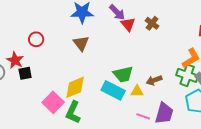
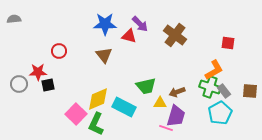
brown cross: (152, 23) -> (175, 35), size x1.6
red triangle: (128, 24) -> (129, 36), moved, turned -35
red star: (15, 60) -> (38, 72), turned -30
cyan rectangle: (113, 90) -> (124, 107), moved
purple trapezoid: (164, 113) -> (176, 116), moved

